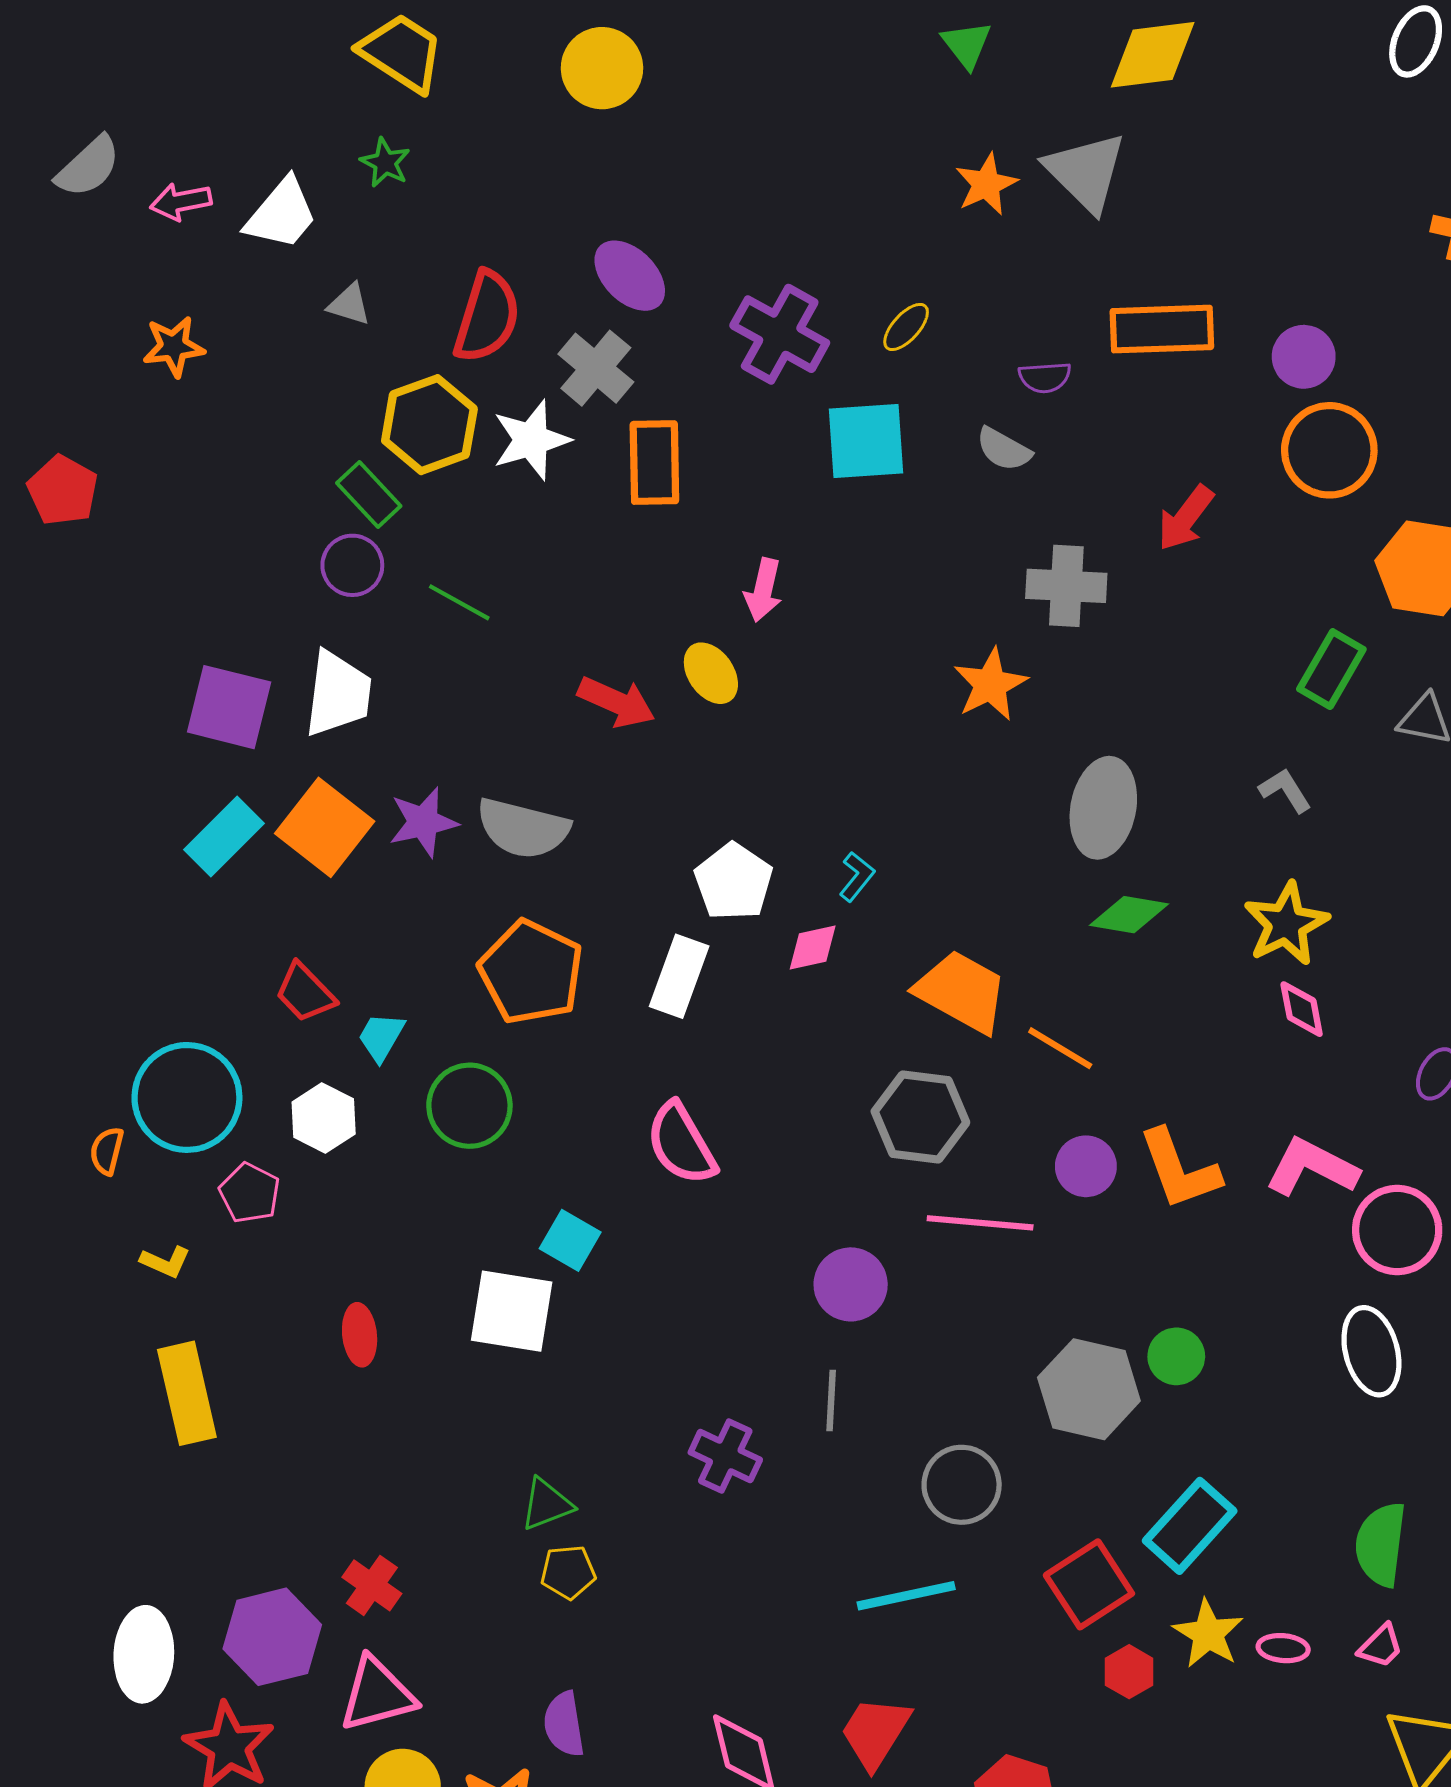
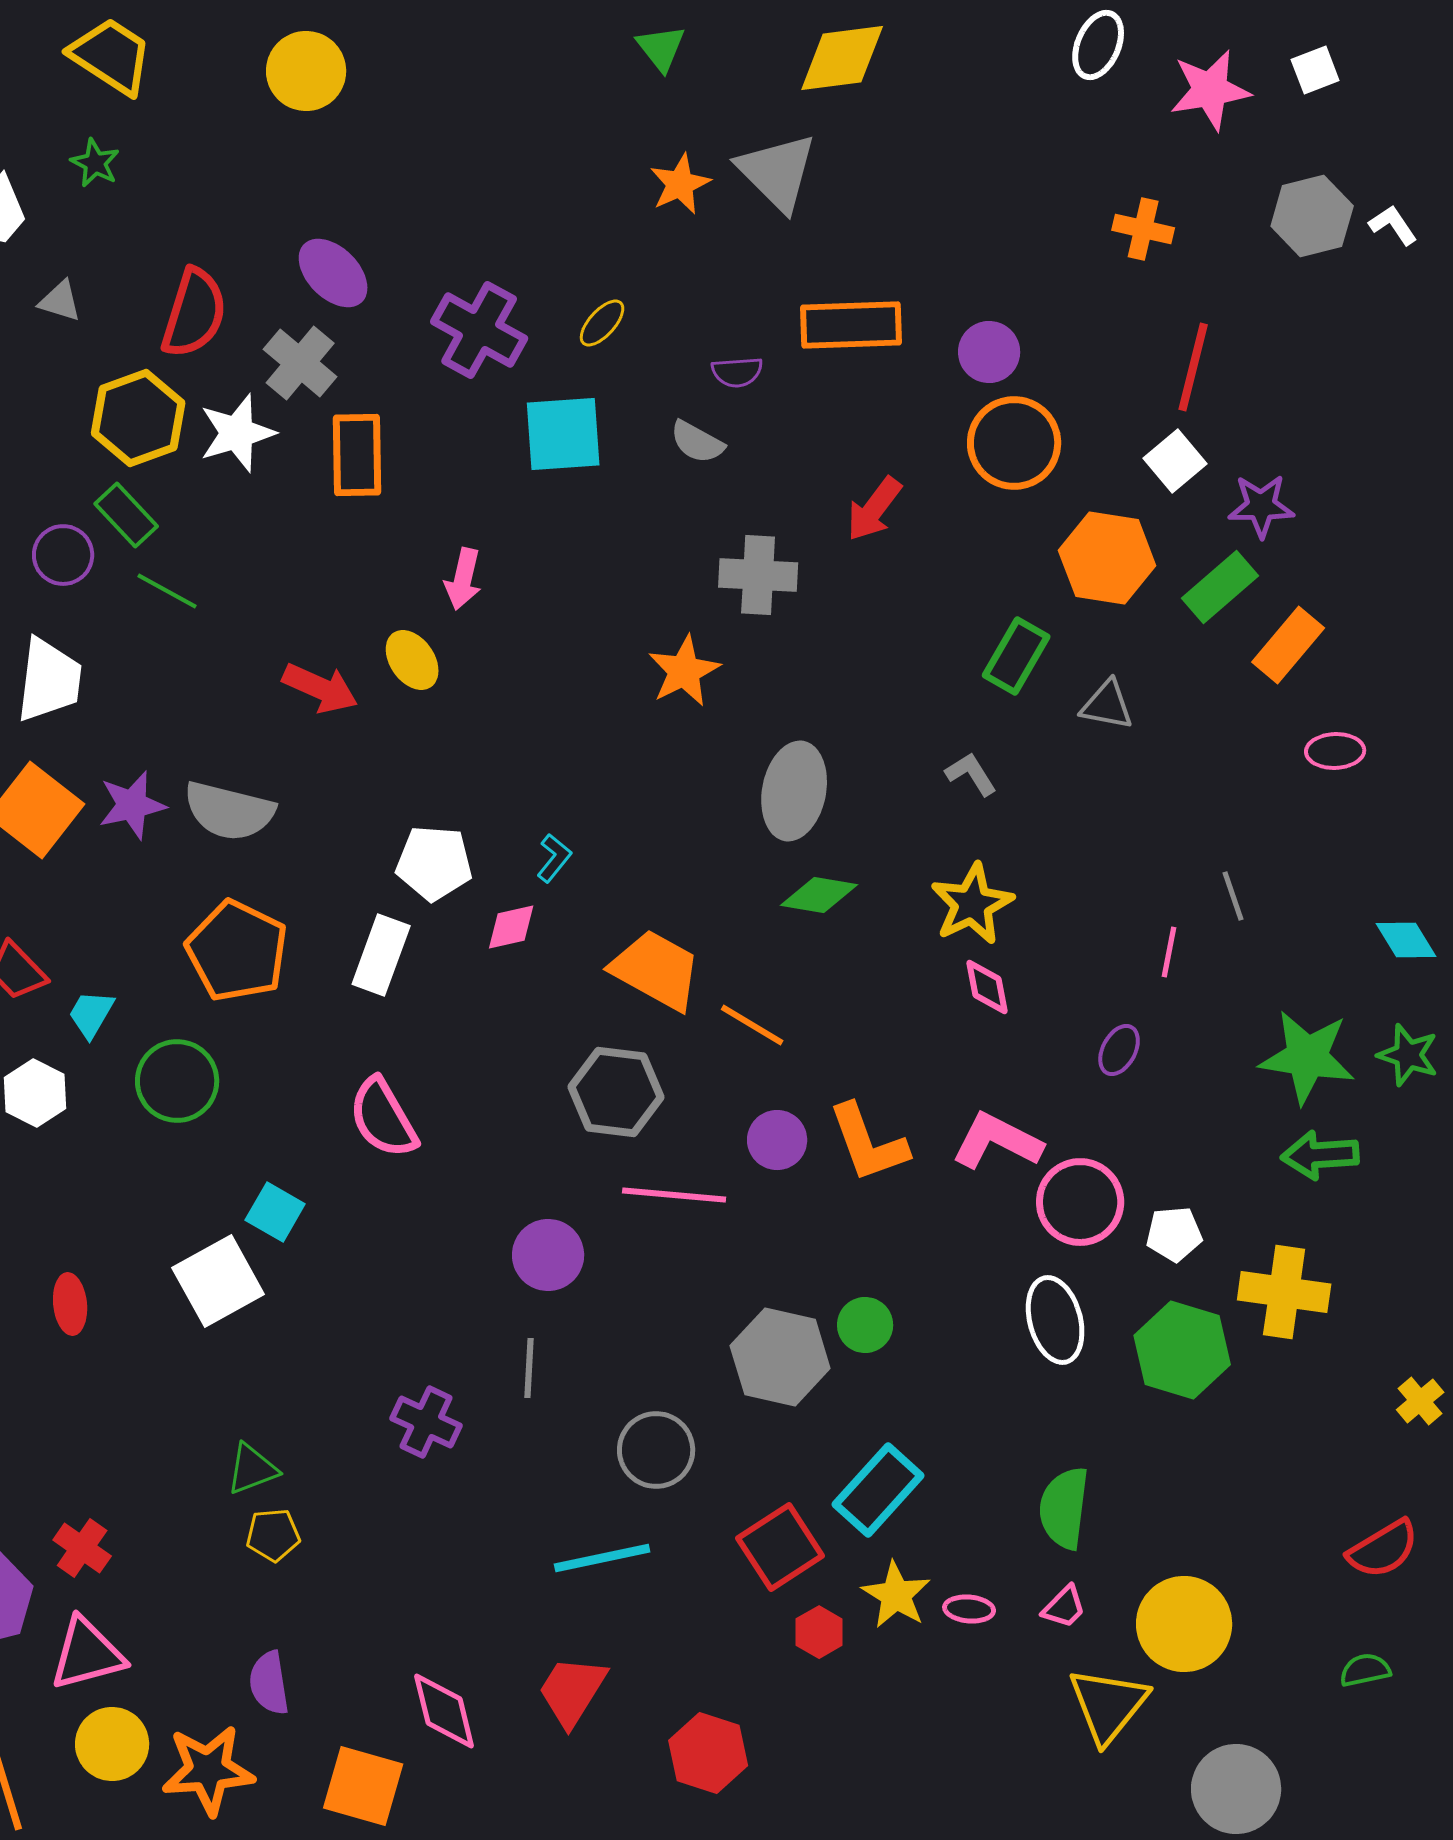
green rectangle: (369, 494) -> (126, 515), moved
white pentagon: (733, 882) -> (434, 863), turned -30
white square: (512, 1311) -> (218, 1281), turned -38

